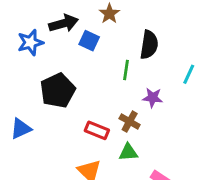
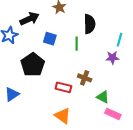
blue square: (89, 41) -> (50, 39), moved
purple star: (153, 98) -> (112, 58), moved
green triangle: (128, 152) -> (103, 97), moved, turned 40

